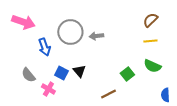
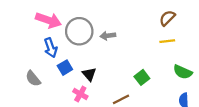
pink arrow: (23, 22) -> (48, 20), moved
green semicircle: (152, 66) -> (183, 72), moved
blue square: (61, 73) -> (65, 68), moved, turned 32
pink cross: (48, 89) -> (80, 94), moved

